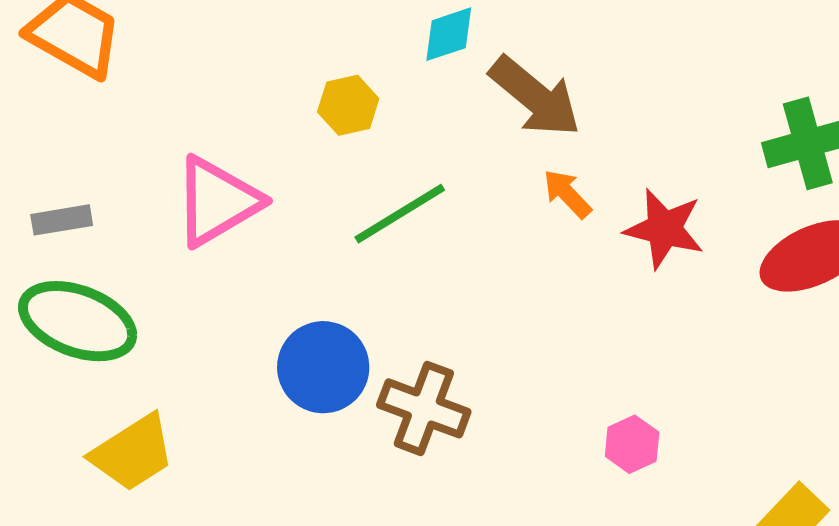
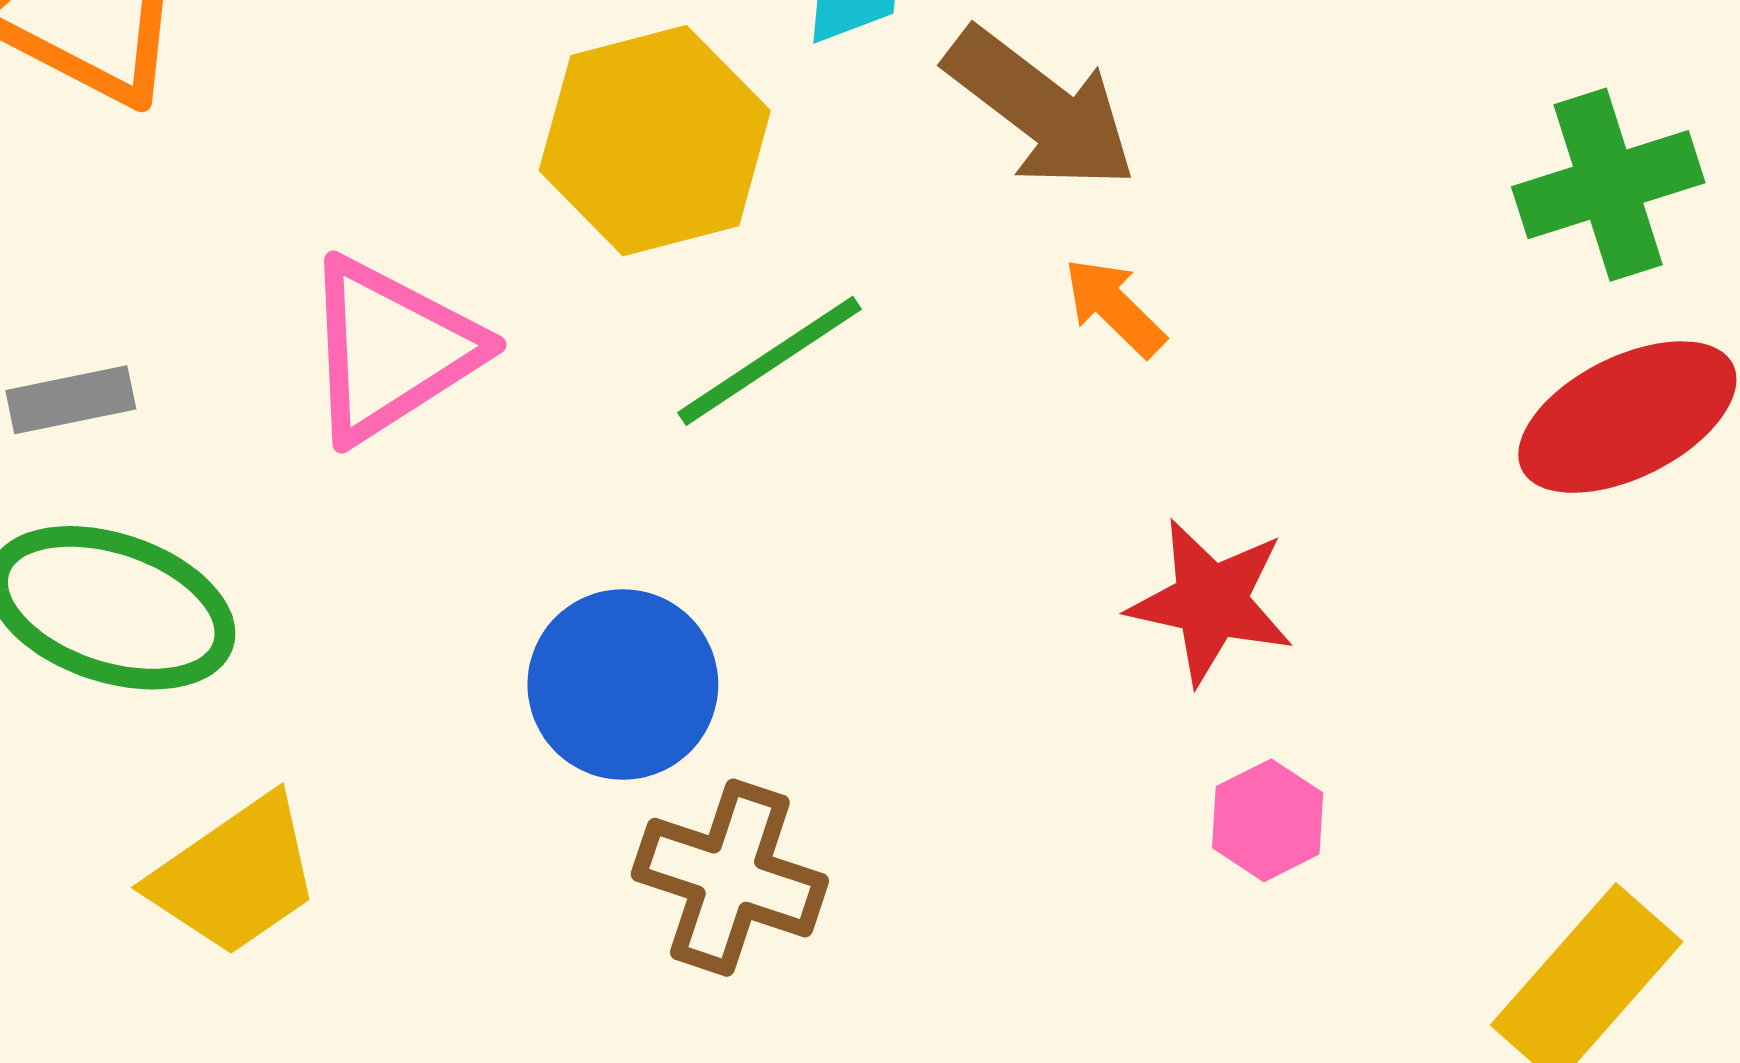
yellow hexagon: (348, 105) -> (655, 141), size x1.8
red star: (664, 229) -> (1211, 602), moved
brown cross: (424, 408) -> (730, 878), moved

